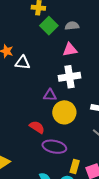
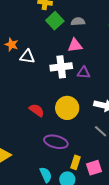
white cross: (69, 77) -> (61, 67), moved
purple triangle: (50, 95) -> (84, 73), moved
red semicircle: (37, 127) -> (37, 110), moved

